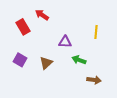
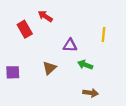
purple square: (20, 60) -> (13, 72), moved, turned -32
brown arrow: (94, 80) -> (91, 93), moved

